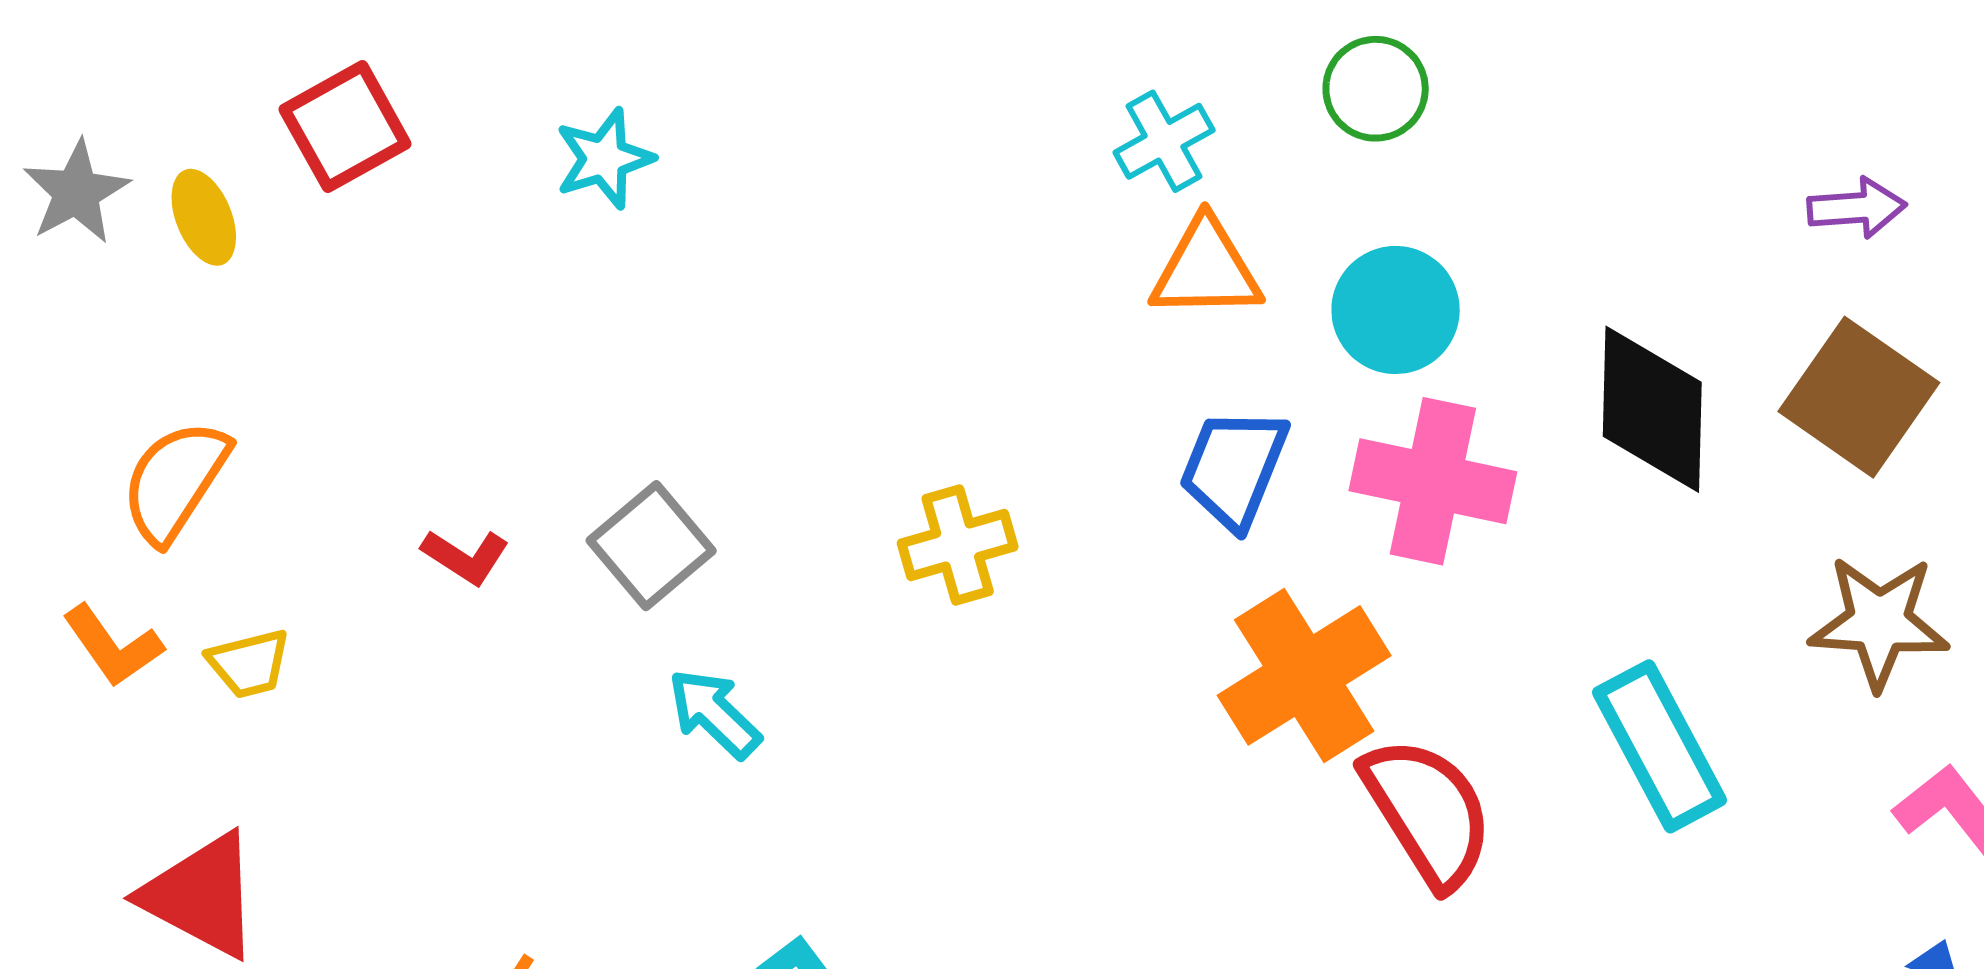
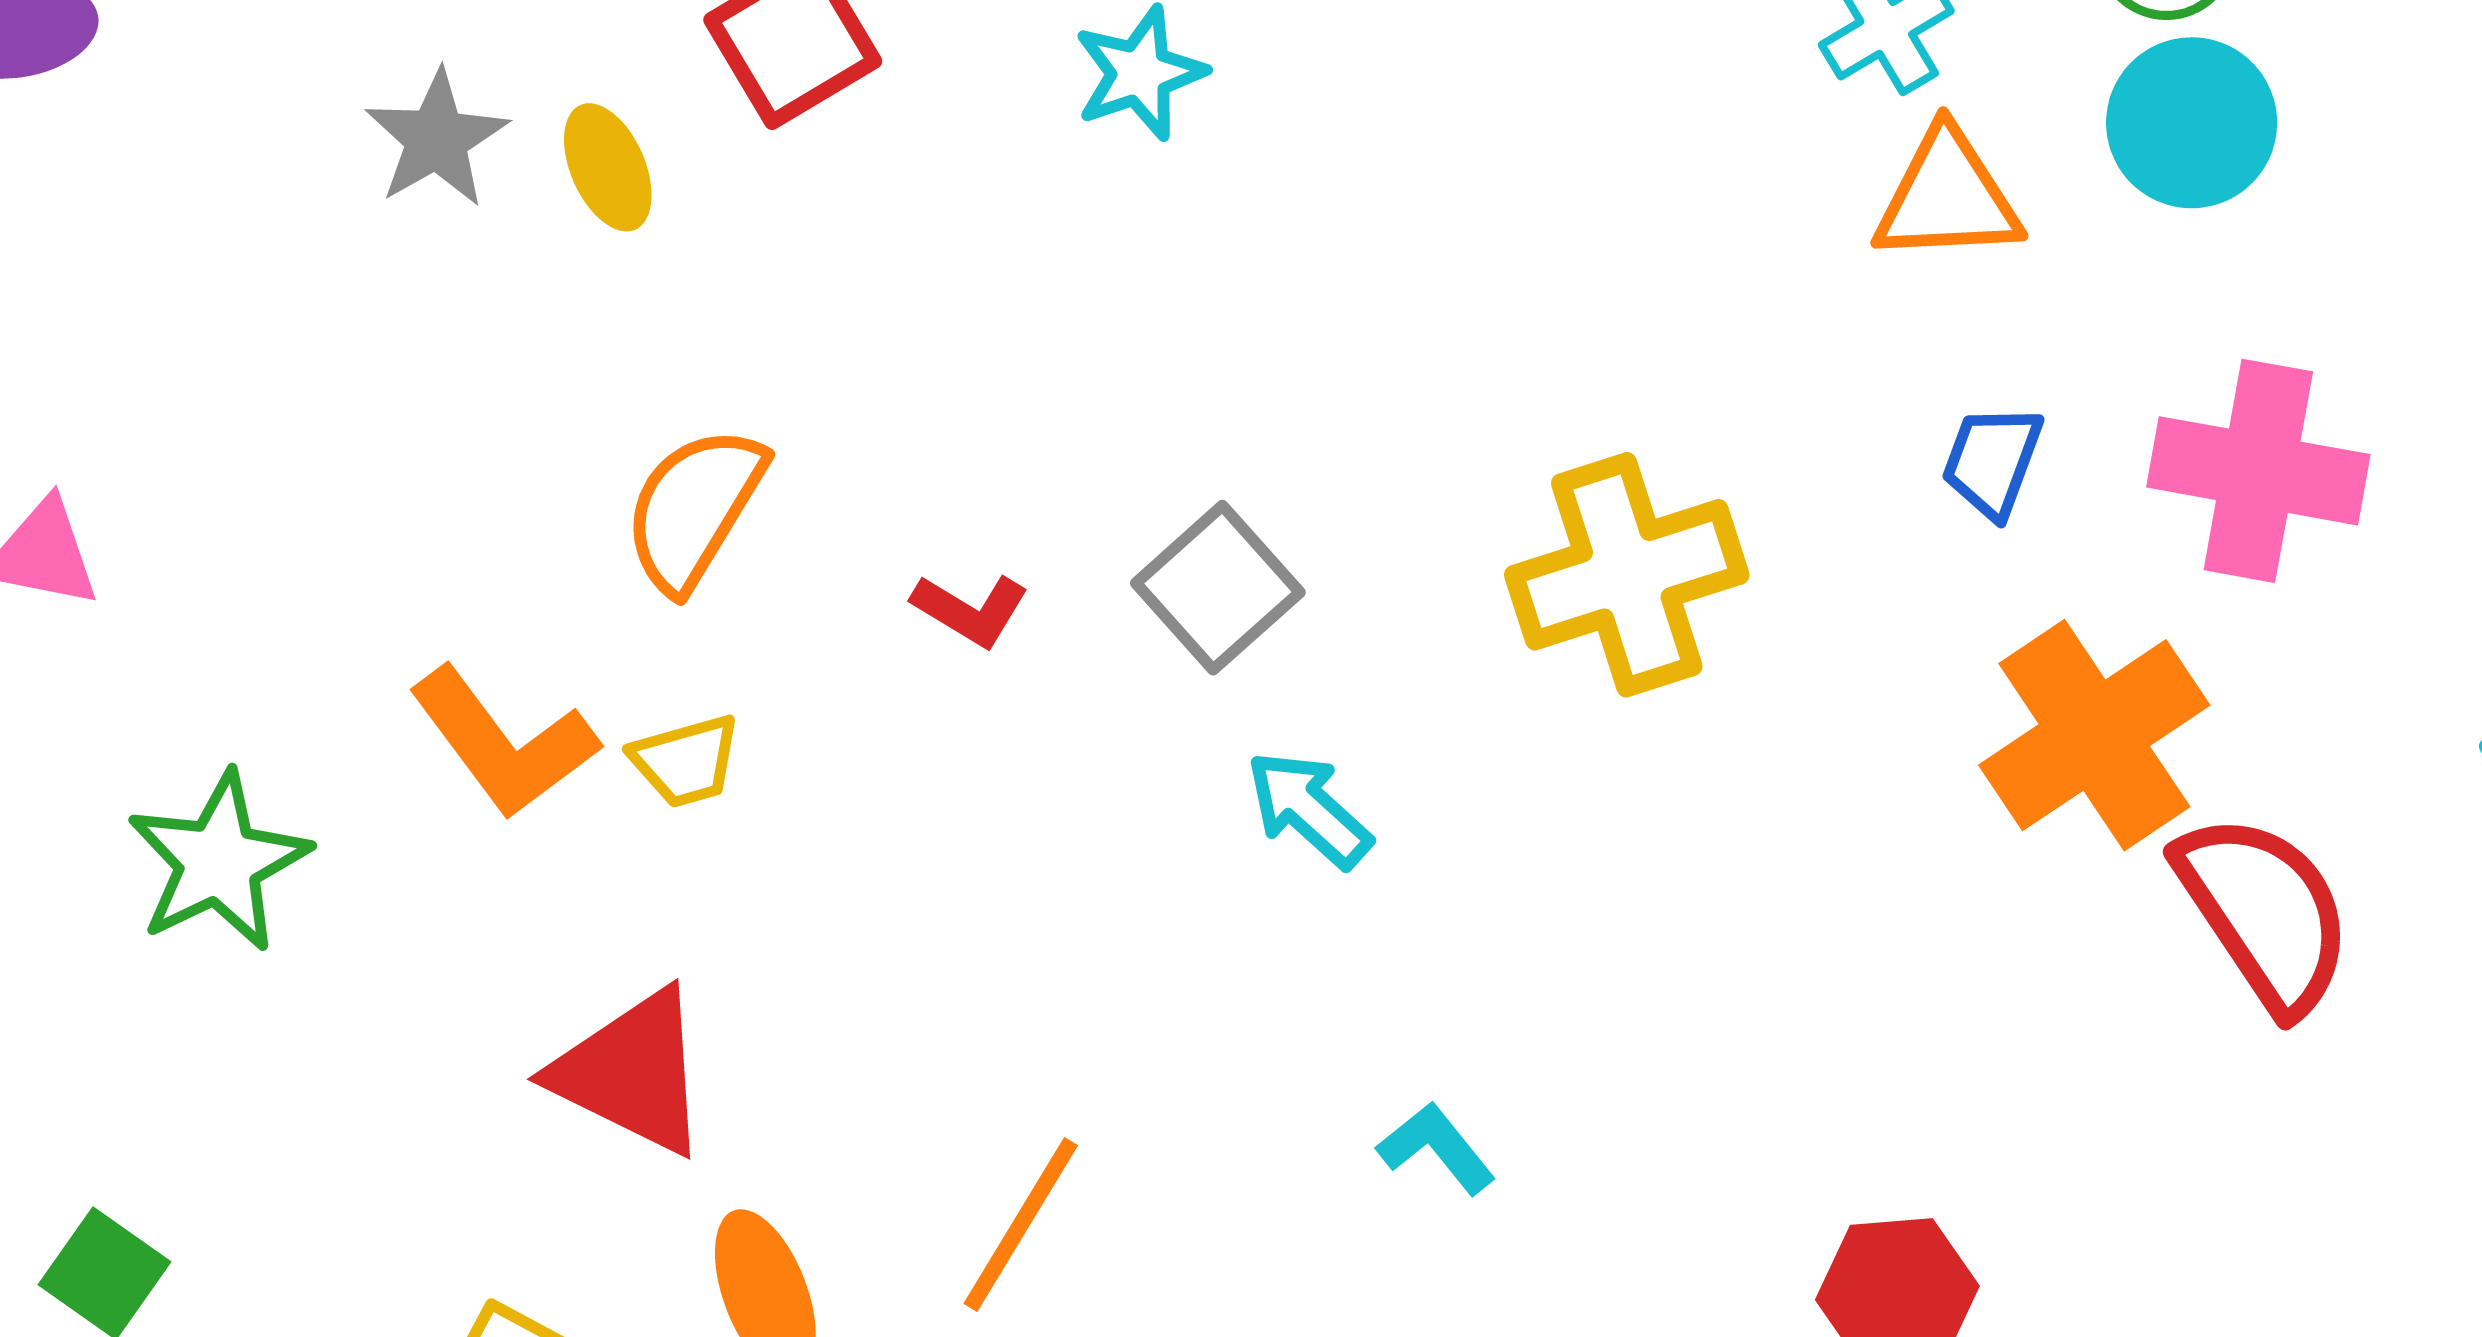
cyan circle: (1396, 310) -> (2192, 123), moved
blue trapezoid: (1234, 468) -> (1992, 461), size x0.7
orange semicircle: (175, 481) -> (694, 508), moved
yellow cross: (958, 545) -> (1627, 575), size x1.5
orange L-shape: (113, 646) -> (503, 743), size x1.4

